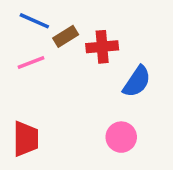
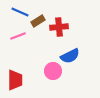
blue semicircle: (137, 82) -> (70, 56), moved, turned 30
pink circle: (121, 137) -> (53, 71), moved

